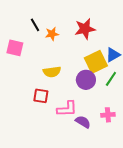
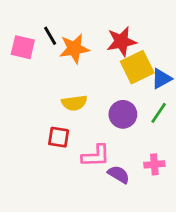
orange star: (52, 34) -> (74, 49), size x1.5
pink square: (15, 48) -> (23, 47), moved
yellow square: (96, 62) -> (137, 67), moved

